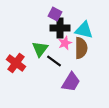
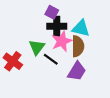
pink star: (65, 43) -> (62, 41), size x1.5
purple trapezoid: (71, 82) -> (77, 71), moved

